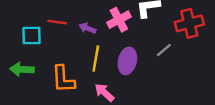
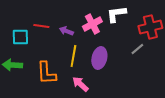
gray line: (164, 50) -> (137, 49), moved

